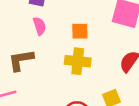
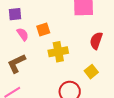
orange square: (80, 31) -> (43, 30), moved

